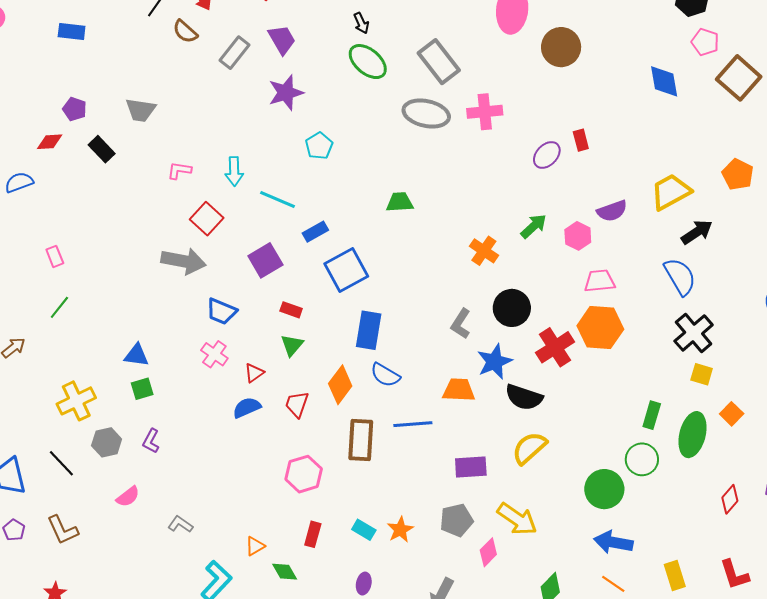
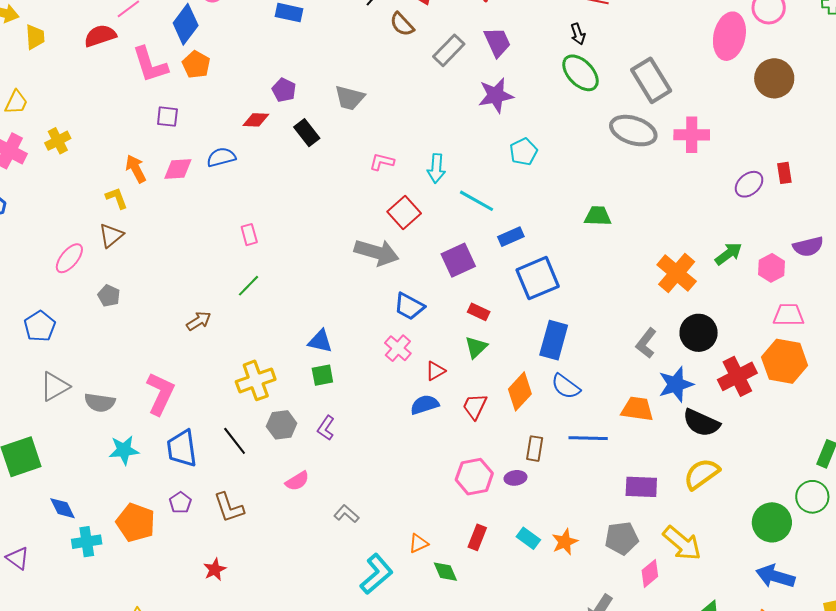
orange cross: (484, 251) -> (677, 273), size x1.4
brown rectangle: (361, 440) -> (535, 449), size x0.6
purple ellipse: (364, 584) -> (515, 478), moved, turned 65

